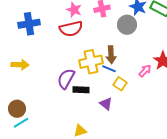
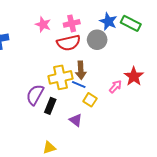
red semicircle: (71, 29) -> (69, 43), moved
black rectangle: (81, 90) -> (50, 106), turned -70

